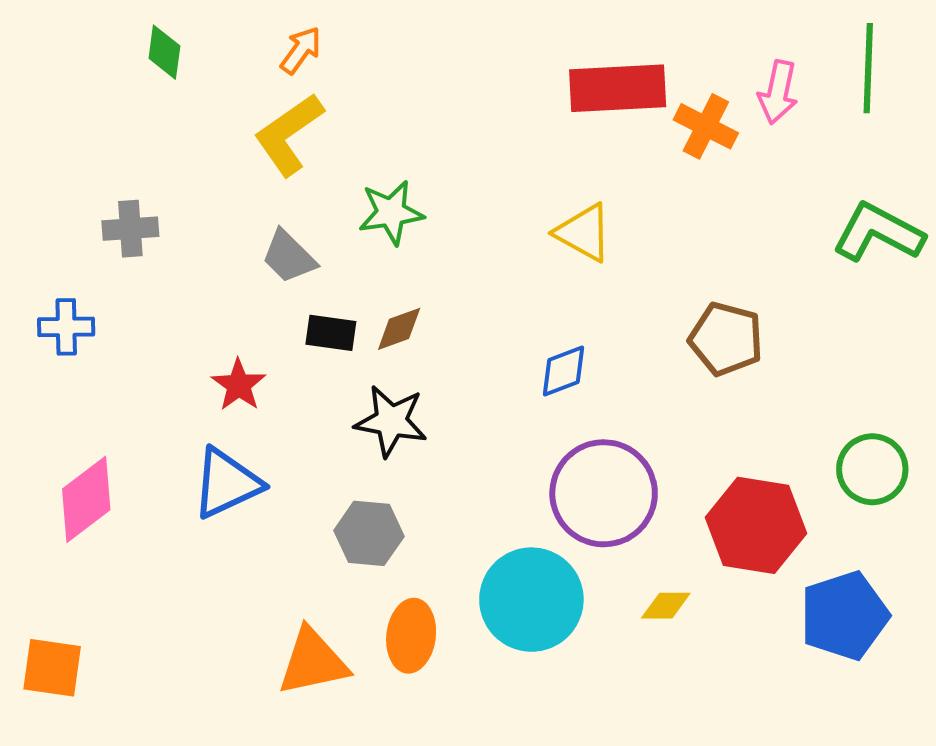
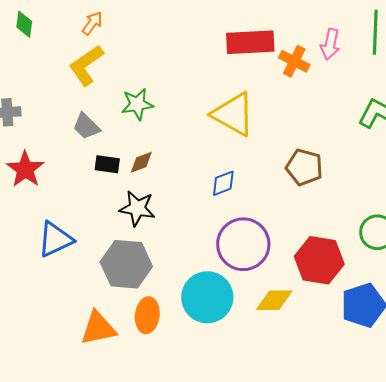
yellow triangle: (584, 233) -> (233, 114), size x1.5
red star: (239, 385) -> (25, 169), moved, size x1.4
gray hexagon: (369, 533) -> (126, 264), size x1.5
yellow diamond: (666, 606) -> (274, 300), size x1.5

